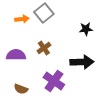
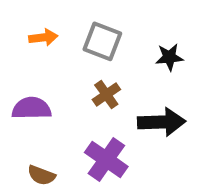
gray square: (44, 13) -> (102, 41), moved, turned -30
brown cross: (44, 48) -> (106, 95), moved

